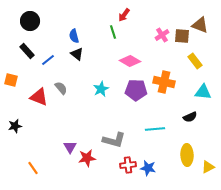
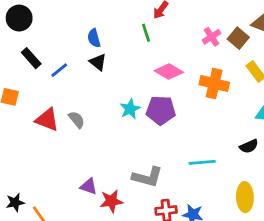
black circle: (30, 21) -> (19, 18), moved
brown square: (182, 36) -> (238, 38), turned 35
orange cross: (164, 82) -> (214, 84), moved
gray semicircle: (61, 88) -> (77, 120), moved
purple pentagon: (136, 90) -> (161, 110), moved
black star: (15, 126) -> (15, 202), moved
purple triangle: (70, 147) -> (89, 186), turned -40

